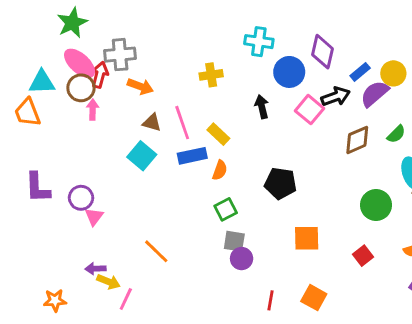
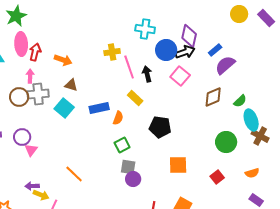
gray cross: (120, 55) -> (38, 94), moved
pink ellipse: (80, 63) -> (21, 44), turned 45
yellow circle: (393, 73) -> (239, 14), moved
brown circle: (81, 88) -> (19, 97), moved
black arrow: (336, 97) -> (185, 52), moved
pink line: (182, 123) -> (129, 67), moved
yellow rectangle: (218, 134) -> (135, 98), moved
green semicircle: (396, 134) -> (240, 101), moved

